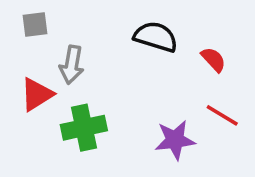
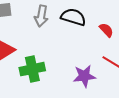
gray arrow: (72, 65) -> (41, 16), moved

